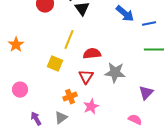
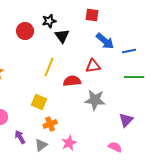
yellow square: (55, 64) -> (39, 102), moved
red triangle: (86, 77) -> (93, 66), moved, turned 49
pink star: (91, 107) -> (69, 143), moved
purple arrow: (36, 119) -> (20, 137), moved

